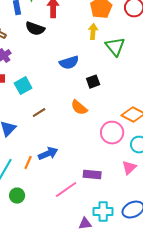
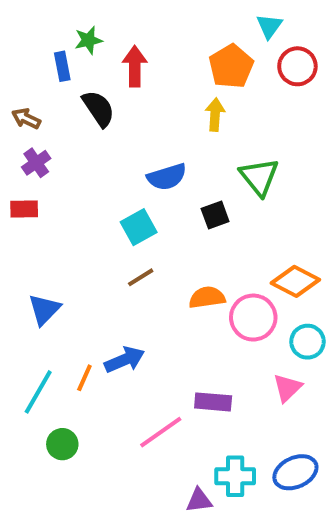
black semicircle: (35, 29) -> (98, 109), turned -144
green triangle: (115, 47) -> (259, 177), moved
cyan square: (23, 86) -> (139, 227), moved
orange semicircle: (79, 108) -> (207, 297), moved, turned 132
brown line: (39, 113) -> (141, 277), moved

